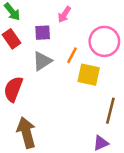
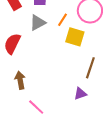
brown arrow: (26, 133) -> (20, 80), size x0.7

